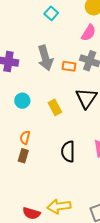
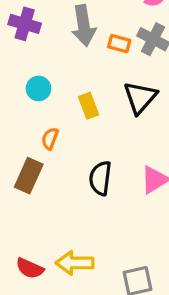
orange semicircle: (25, 138) -> (50, 139), moved
brown rectangle: (23, 156) -> (29, 176), size x1.5

